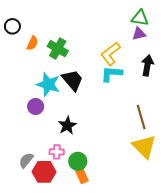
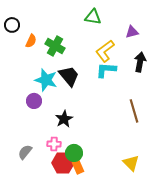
green triangle: (140, 18) -> (93, 17), moved
yellow triangle: (144, 147) -> (131, 163), moved, size x0.7
red hexagon: (44, 172) -> (63, 163), moved

